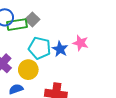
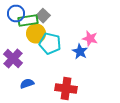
blue star: (60, 49) -> (80, 52), moved
yellow circle: (28, 70) -> (36, 34), moved

